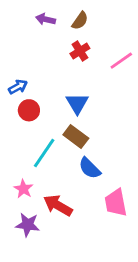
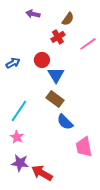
brown semicircle: (80, 21) -> (68, 19), moved
red circle: (29, 110) -> (42, 60), moved
cyan line: (44, 153) -> (19, 111), moved
red arrow: (58, 205) -> (42, 173), moved

